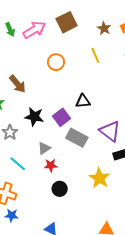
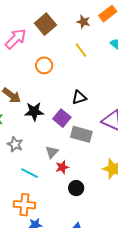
black star: (34, 117) -> (34, 111), moved

